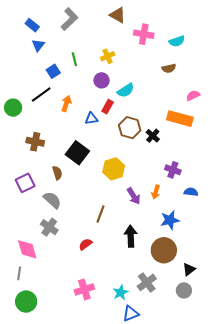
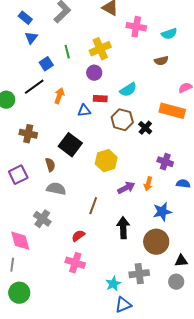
yellow cross: (108, 56) -> (100, 49), size x1.5
cyan semicircle: (126, 90) -> (128, 90), moved
red rectangle: (108, 107) -> (100, 99), turned 64
purple arrow: (134, 196) -> (126, 188), turned -84
gray semicircle: (52, 200) -> (56, 189), moved, turned -30
black triangle: (189, 269) -> (181, 261), turned 32
gray cross: (147, 282) -> (139, 274), turned 30
pink cross: (84, 289) -> (75, 263), moved, turned 36

